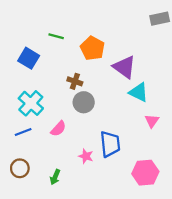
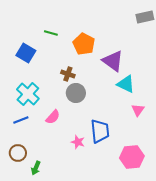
green arrow: (55, 177) -> (36, 168), moved

